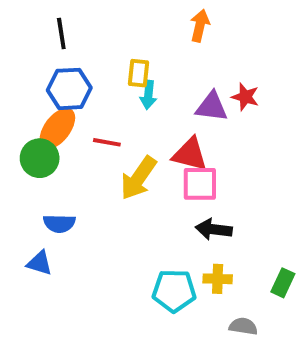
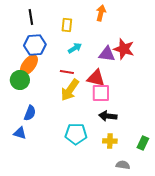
yellow rectangle: (138, 73) -> (67, 25), moved
cyan arrow: (148, 95) -> (75, 48), turned -128
red star: (245, 97) -> (124, 49), size x1.5
red line: (107, 142) -> (67, 72), moved
blue semicircle: (59, 223) -> (30, 113), turned -70
cyan pentagon: (174, 291) -> (76, 134), moved

